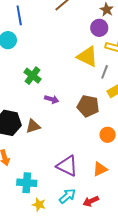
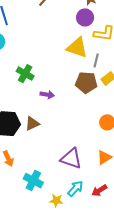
brown pentagon: (88, 106) -> (86, 82), moved
cyan cross: (27, 183) -> (33, 181), turned 30
yellow star: (39, 205) -> (56, 201), moved

